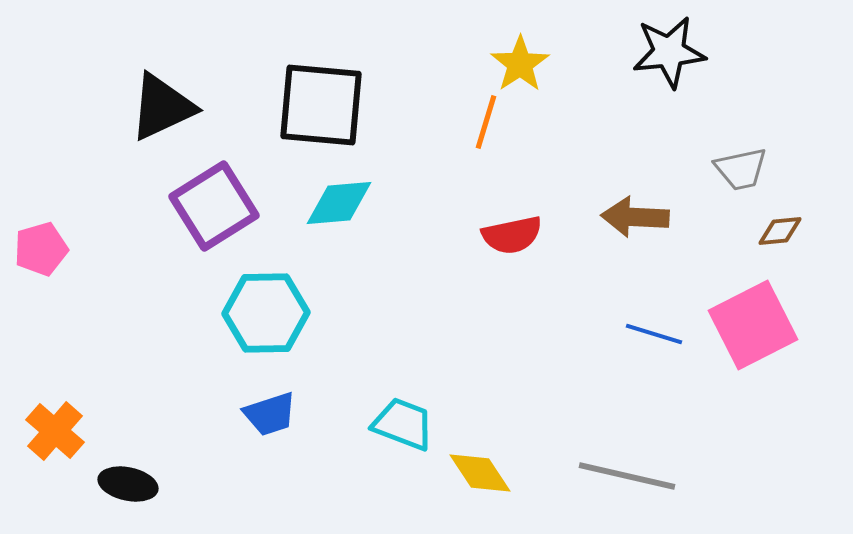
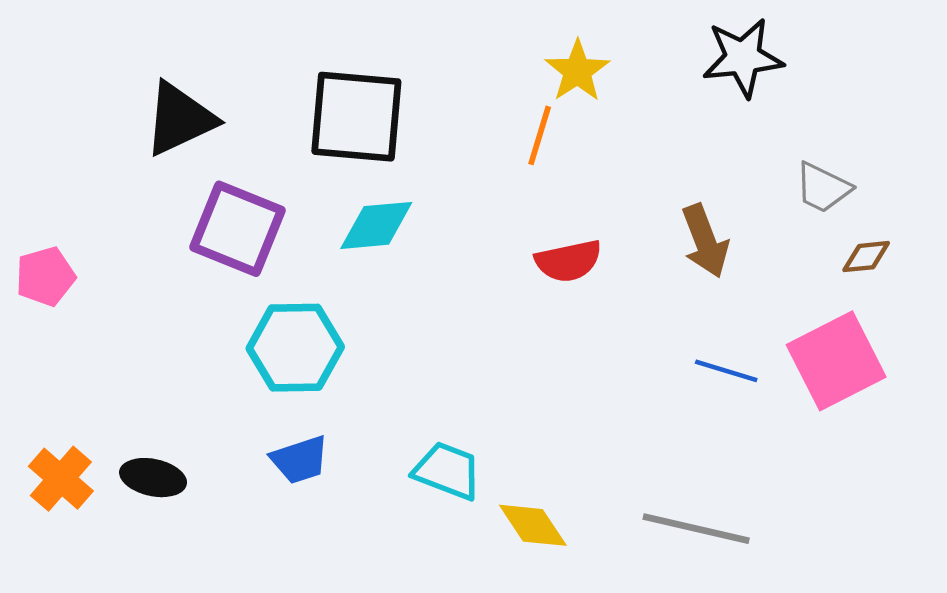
gray trapezoid: (741, 169) -> (823, 188), turned 38
purple square: (214, 206) -> (237, 229), turned -36
brown arrow: (635, 217) -> (705, 241), turned -114
black ellipse: (128, 484) -> (153, 478), moved

